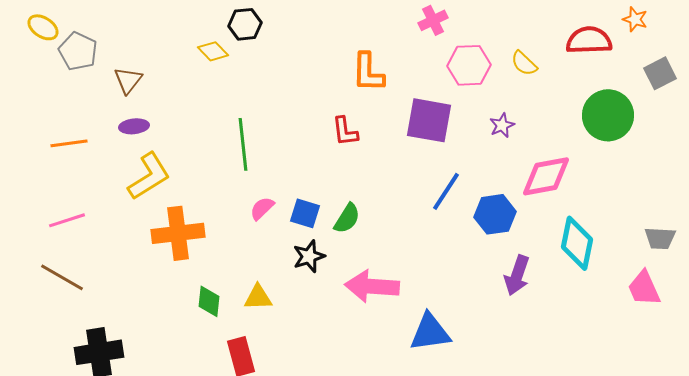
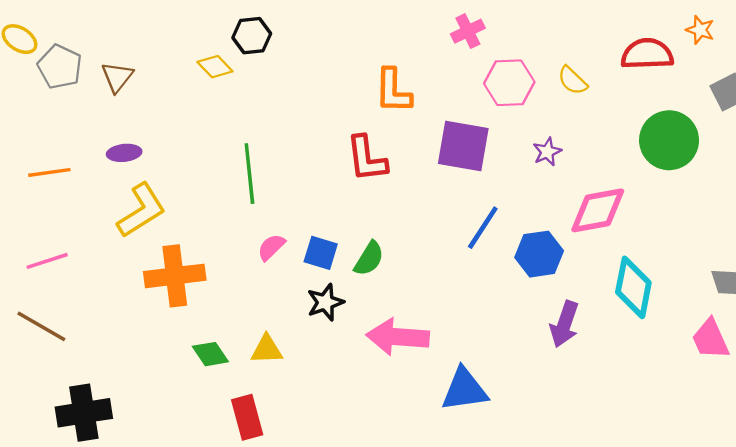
brown triangle: (128, 80) -> (117, 77), moved
red L-shape: (345, 131) -> (367, 159), size x1.4
green diamond: (209, 301) -> (210, 354), turned -40

